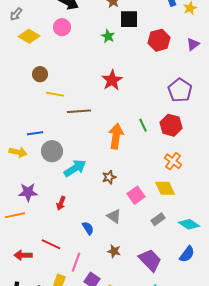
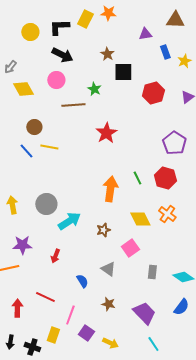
yellow diamond: (29, 36) -> (23, 89), turned 30
green star: (108, 36) -> (94, 89), moved
brown line: (79, 111) -> (73, 105), moved
blue line: (35, 133) -> (26, 151), moved, turned 56
yellow arrow: (18, 152) -> (12, 205), turned -114
yellow diamond: (165, 188) -> (140, 219), moved
gray rectangle: (158, 219) -> (152, 272), turned -48
red arrow: (23, 255) -> (17, 308), turned 90

